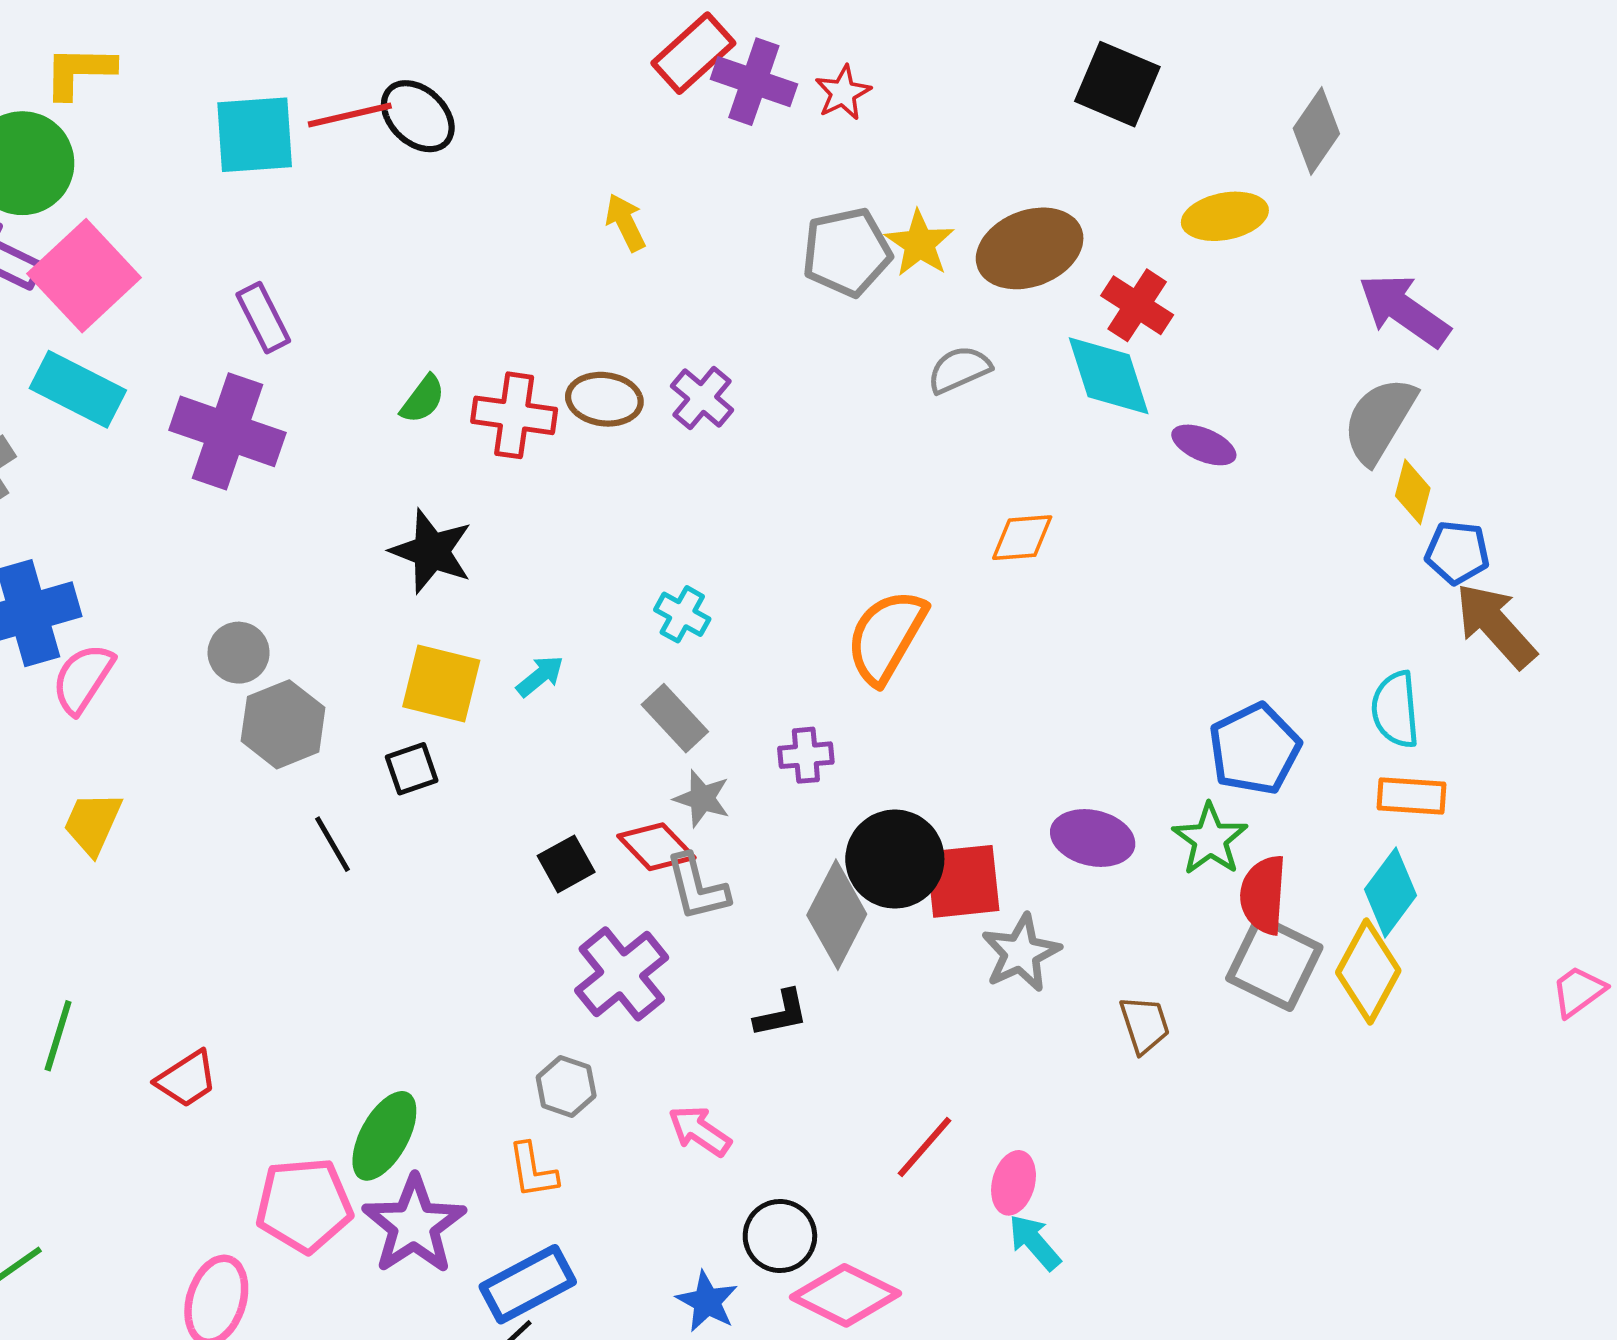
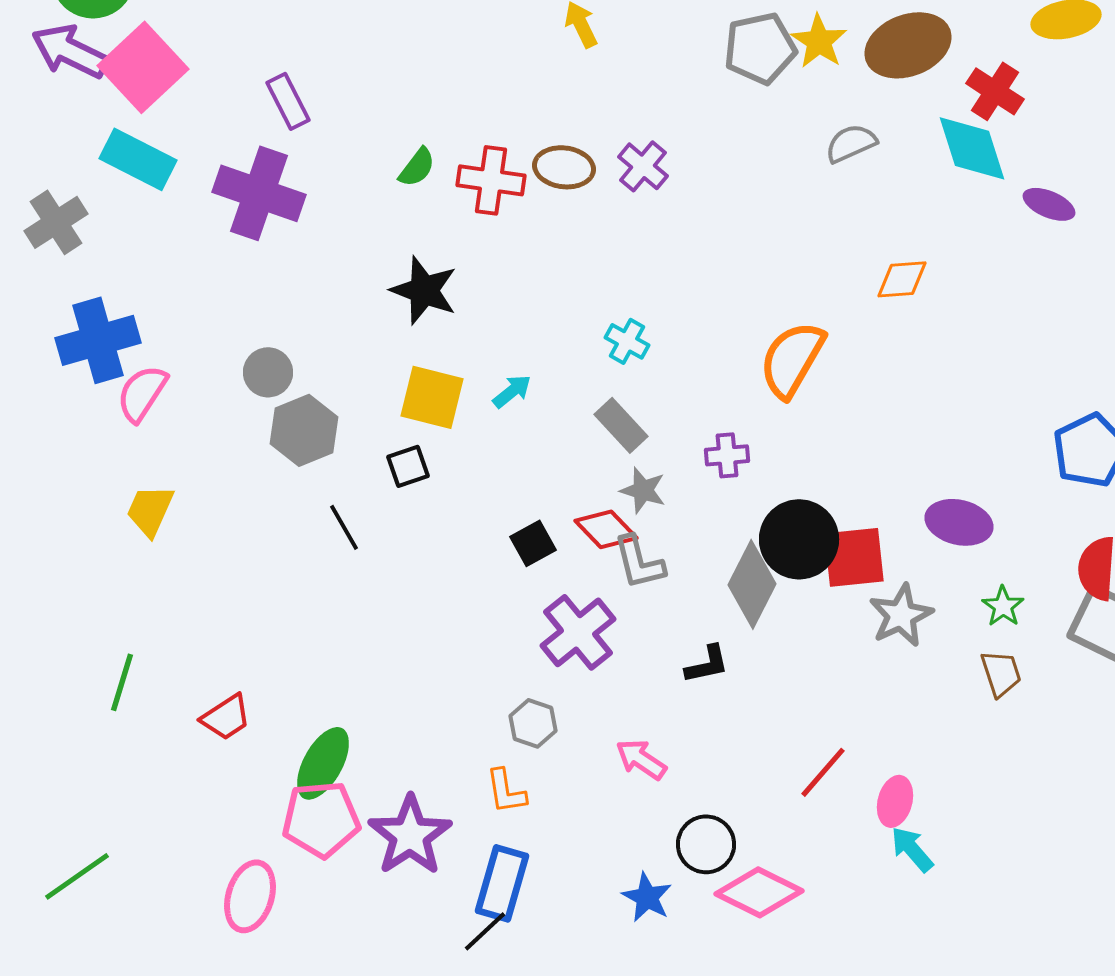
green star: (1210, 839) -> (1003, 606), moved, size x0.7
green ellipse: (384, 1136) -> (323, 763), moved
blue rectangle: (528, 1284) -> (502, 883), turned -46

